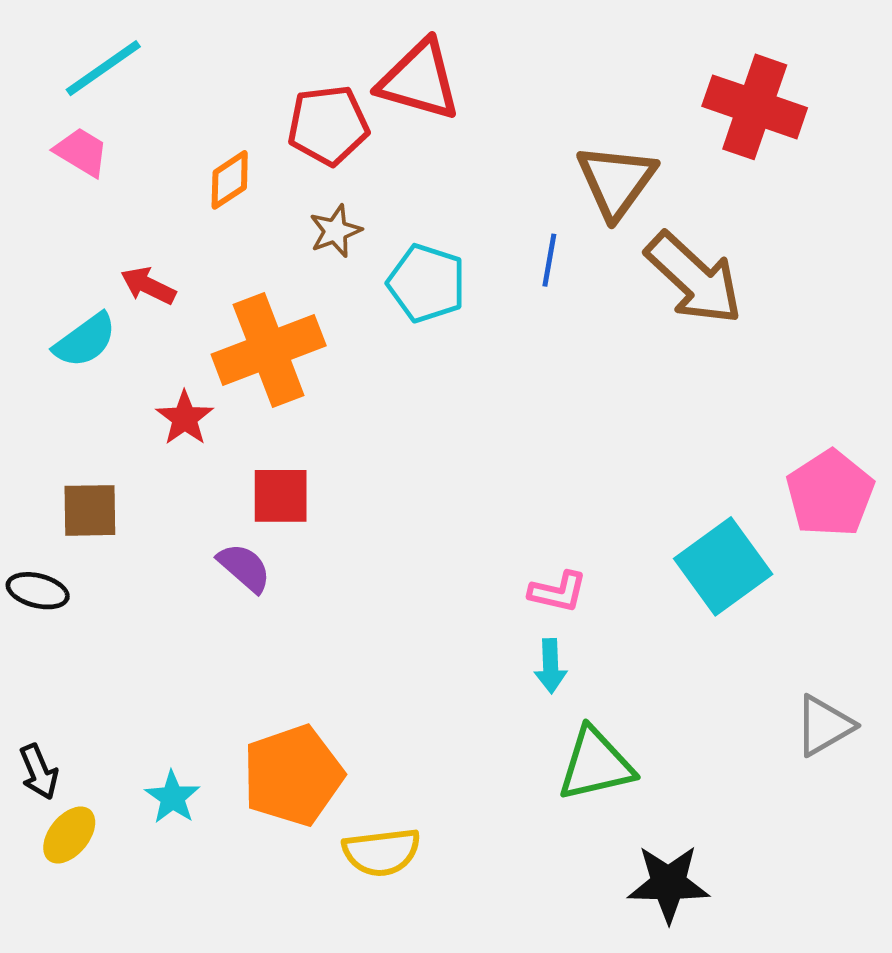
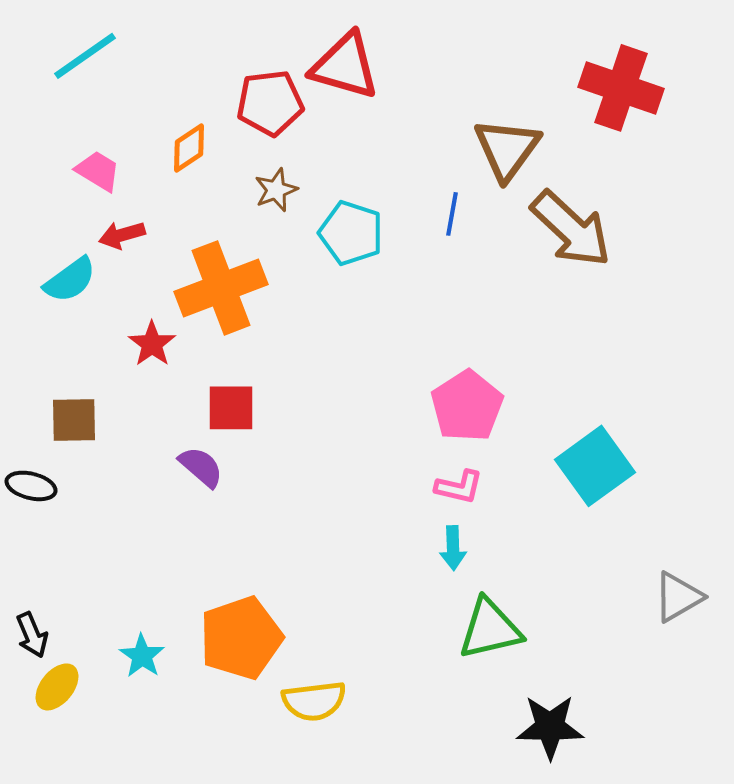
pink trapezoid: (81, 152) -> (98, 171), moved
red arrow: (148, 286) -> (122, 235), turned -42
pink pentagon: (830, 493) -> (467, 406), moved

